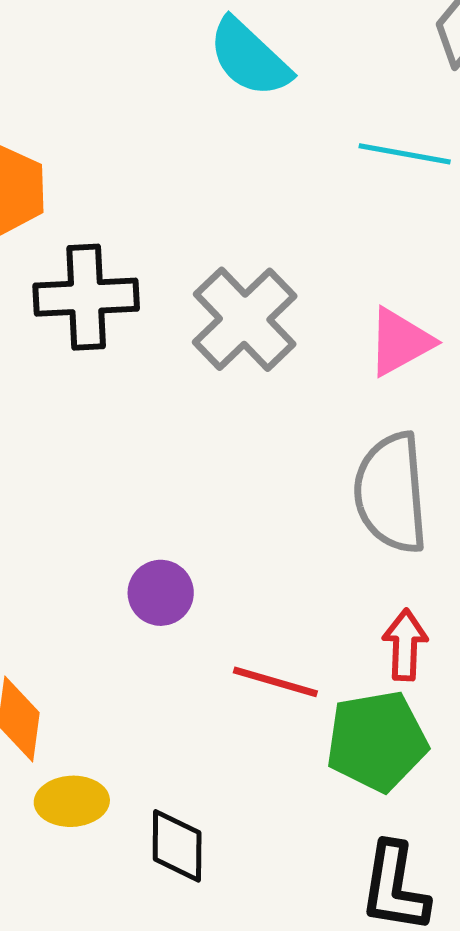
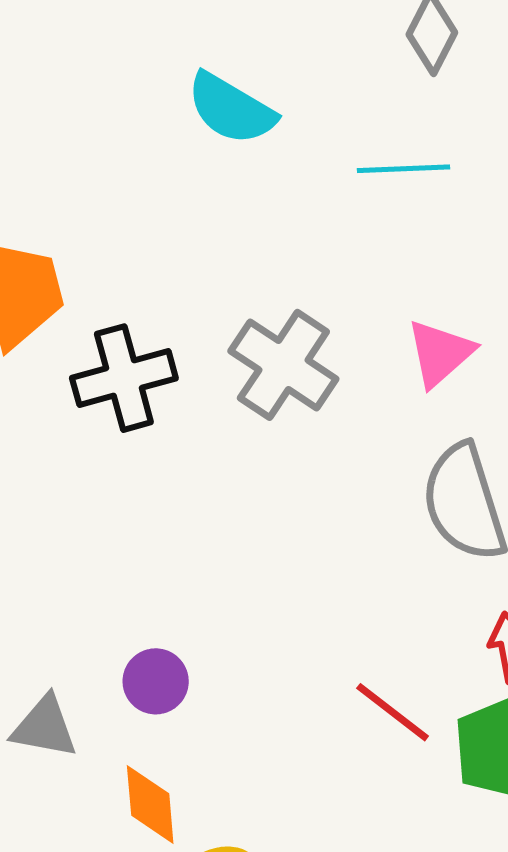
purple circle: (161, 593) -> (156, 681), moved
red line: (275, 682) -> (393, 712), turned 34

